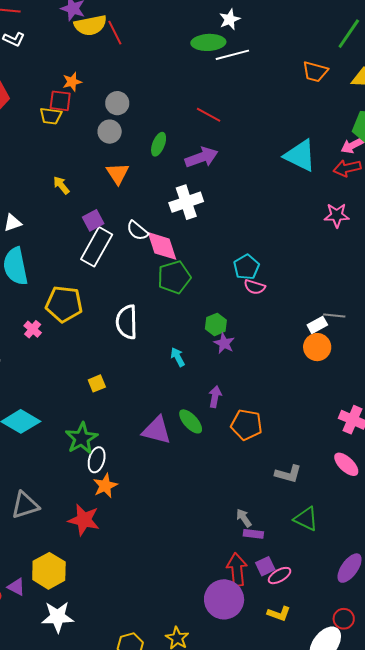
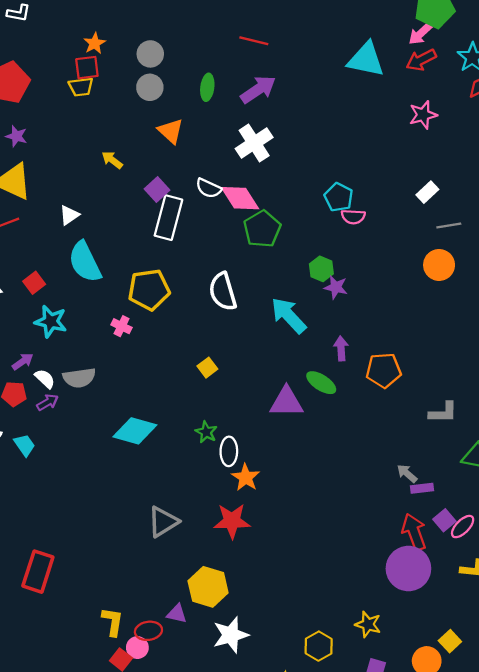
white rectangle: (317, 325) -> (427, 192), moved
cyan arrow: (178, 357) -> (289, 315), size x1.8
green star: (82, 438) -> (206, 432), size x0.6

